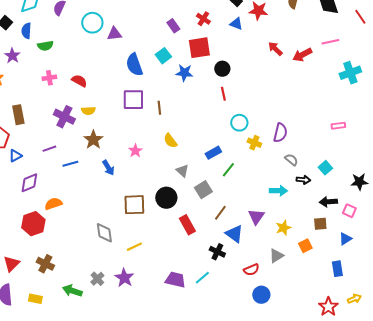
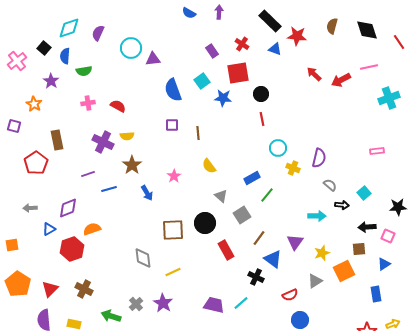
purple square: (133, 100) -> (172, 125), size x0.6
blue triangle: (15, 156) -> (49, 229), moved
orange square: (305, 246) -> (344, 271), size x1.5

